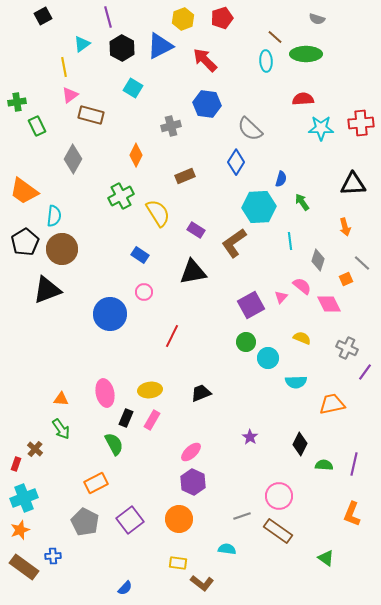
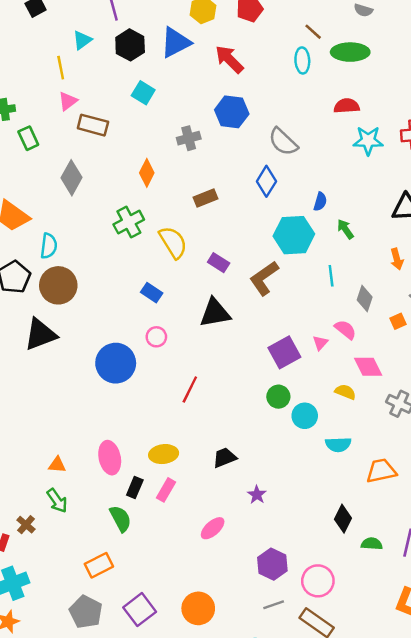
pink diamond: (329, 304) -> (368, 367), moved
purple star: (250, 437) -> (257, 495), moved
purple hexagon: (193, 482) -> (272, 564), moved

